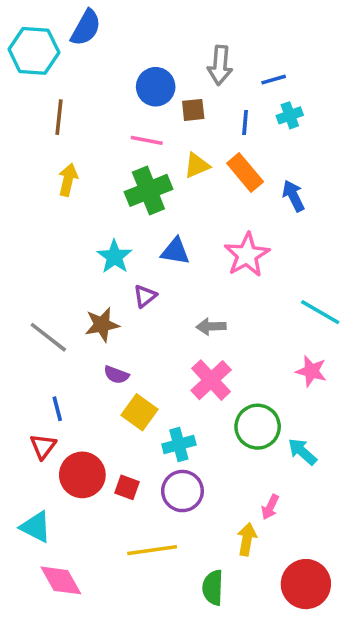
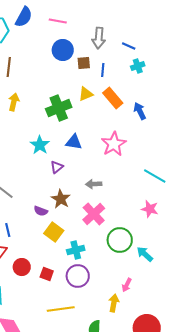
blue line: (274, 80) -> (129, 46), turned 40
blue line: (245, 123) -> (103, 70), moved
pink line: (147, 140) -> (58, 21), moved
brown star: (102, 325) -> (61, 199), moved, turned -30
red circle: (82, 475) -> (22, 267), size x0.7

